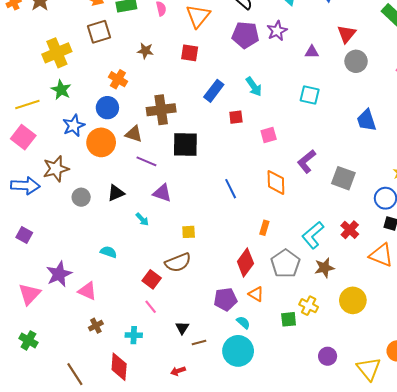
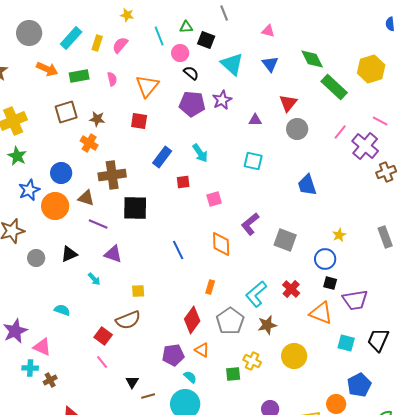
brown square: (99, 32) -> (66, 112), moved
orange cross: (118, 79) -> (89, 143), moved
cyan cross: (134, 335) -> (30, 368), moved

